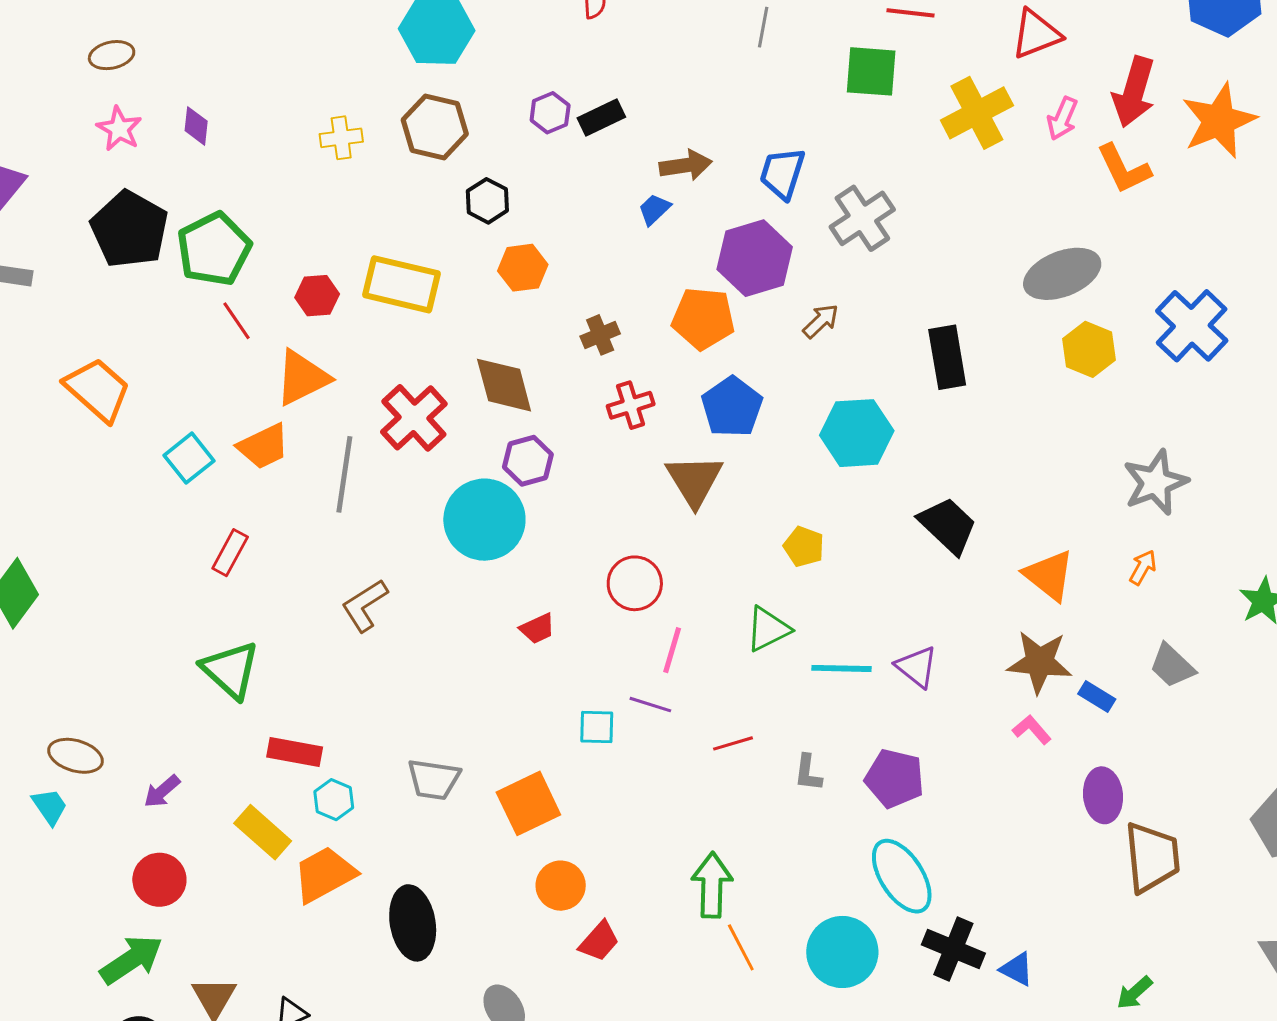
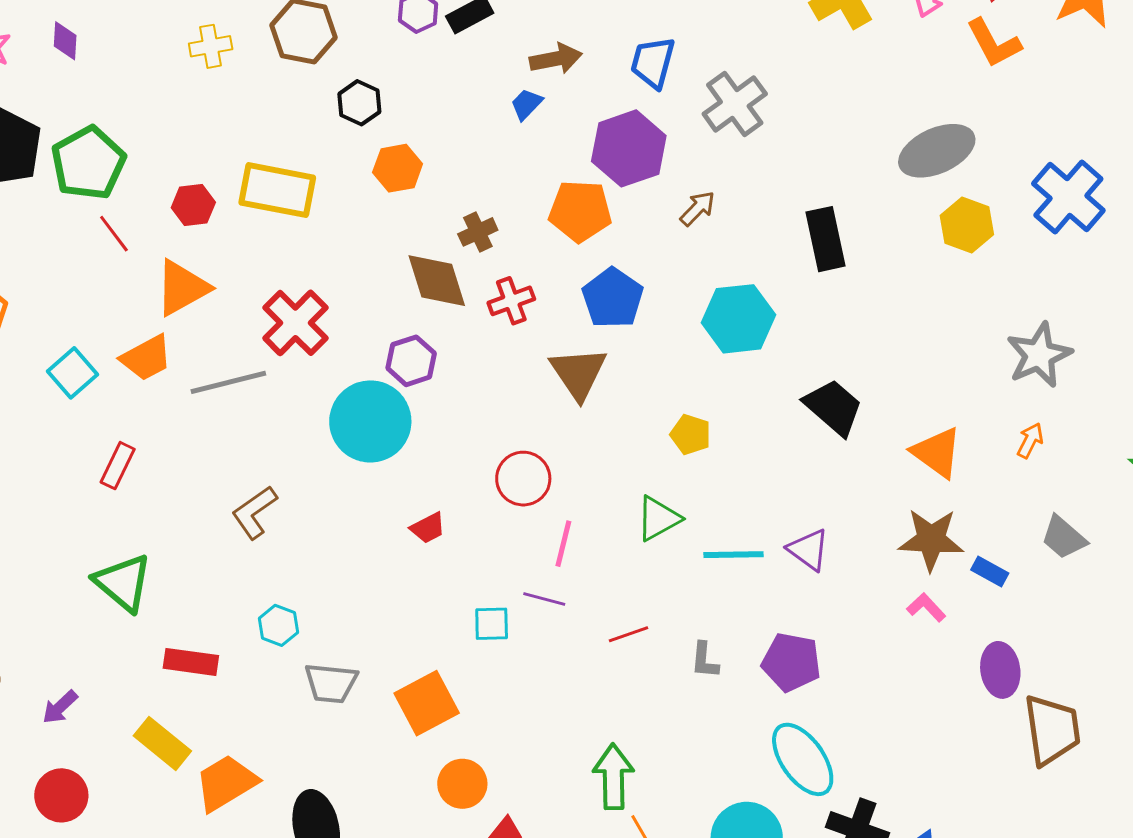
brown diamond: (504, 385) -> (437, 281), moved
gray line: (344, 474) -> (228, 382), turned 70
cyan hexagon: (334, 800) -> (278, 625), moved

